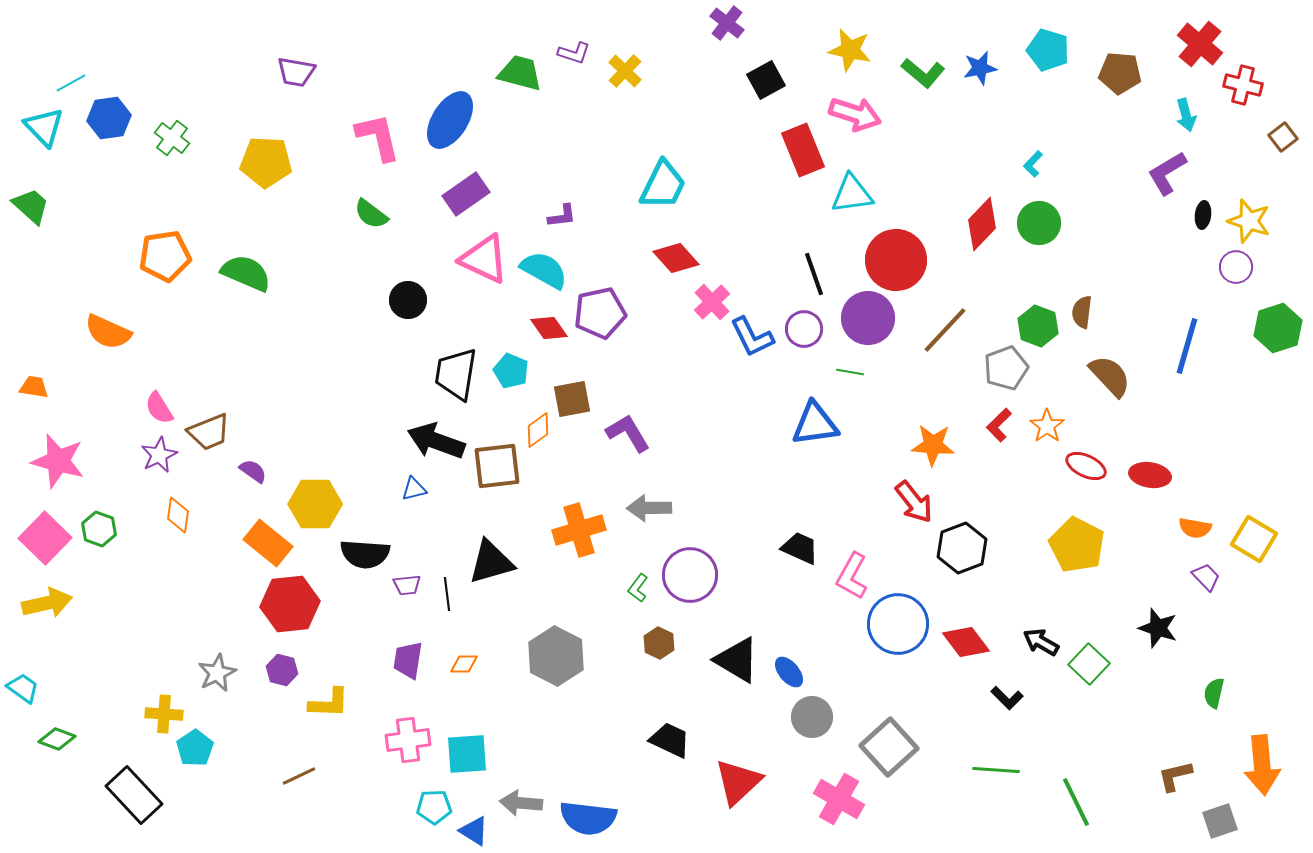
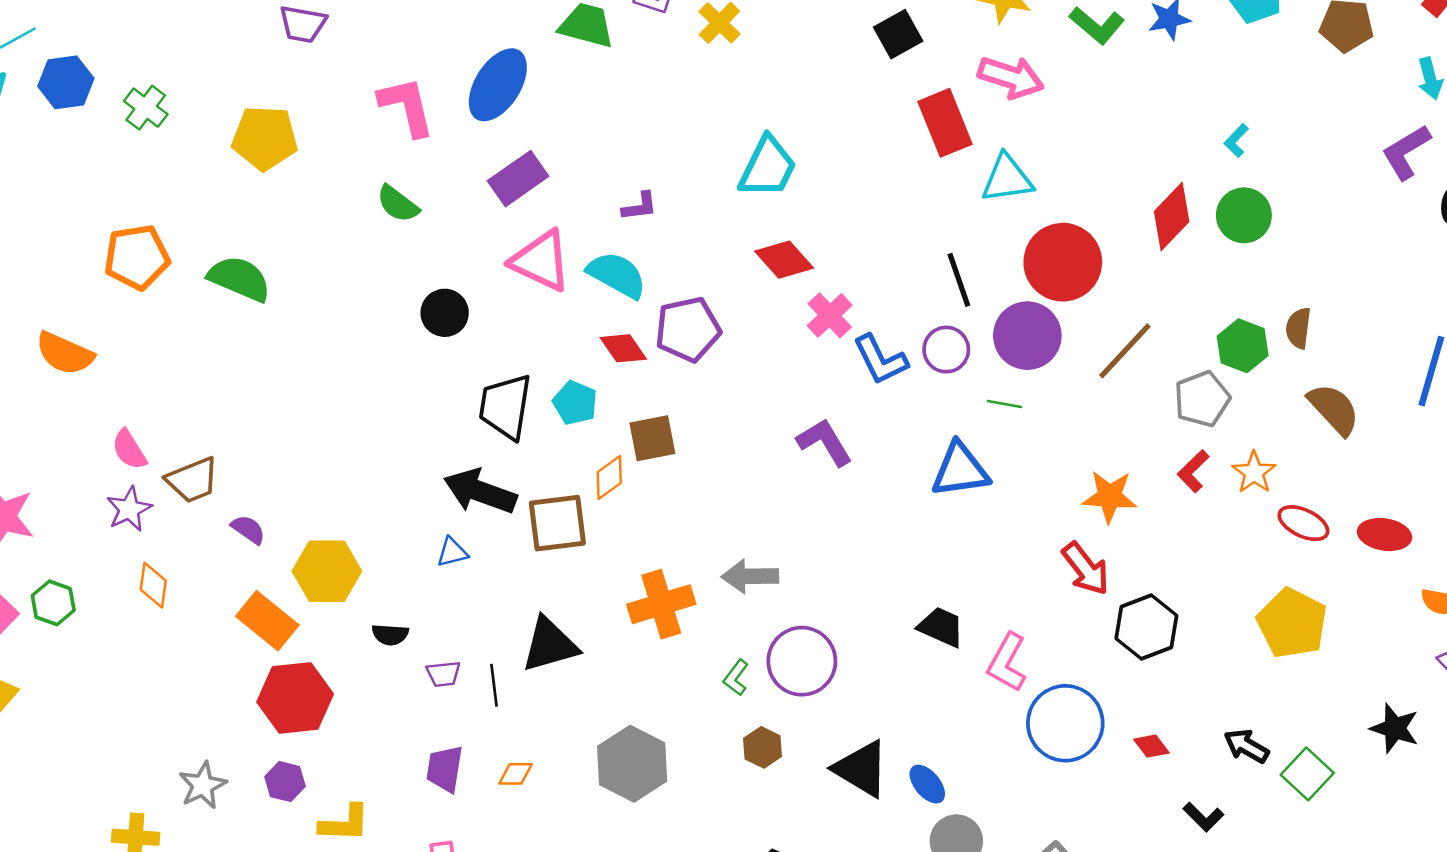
purple L-shape: (628, 433) -> (825, 442), moved
black semicircle: (365, 554) -> (390, 635), size x0.6
red diamond: (966, 642) -> (1151, 746), size x0.6

